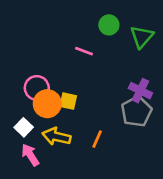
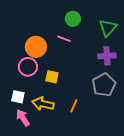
green circle: (109, 25) -> (73, 19), moved
purple cross: (140, 91) -> (107, 56), moved, turned -30
orange circle: (47, 104) -> (36, 47), moved
white square: (24, 127) -> (18, 97), turned -32

